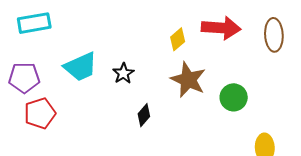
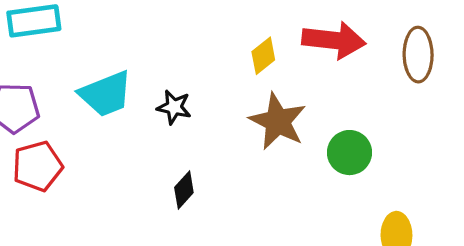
black star: (123, 73) -> (174, 107), turned -30
black diamond: (144, 115) -> (184, 190), moved

